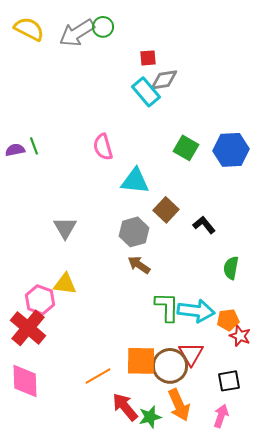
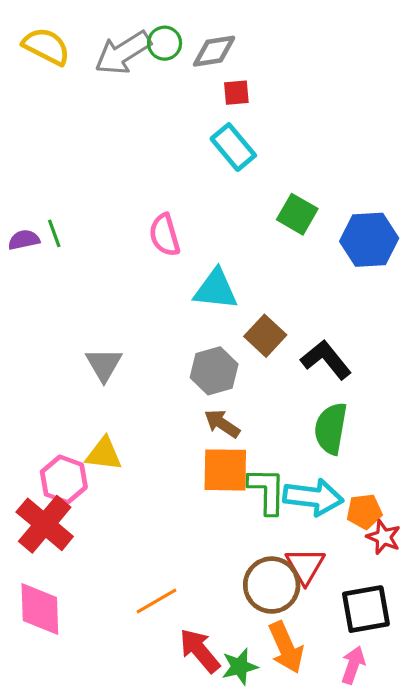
gray diamond: (164, 80) -> (214, 51), moved
green square: (186, 148) -> (297, 214), moved
black L-shape: (204, 225) -> (326, 360), size x1.4
green semicircle: (231, 268) -> (331, 428), moved, size x1.4
orange square: (141, 361) -> (225, 470), moved
black square: (229, 381) -> (366, 609), size x1.4

